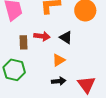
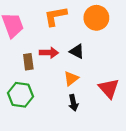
black arrow: (59, 81) -> (73, 103), turned 88
red triangle: (87, 85) -> (109, 88), moved

